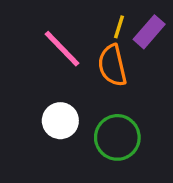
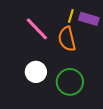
purple rectangle: (149, 32) -> (89, 19), turned 66

